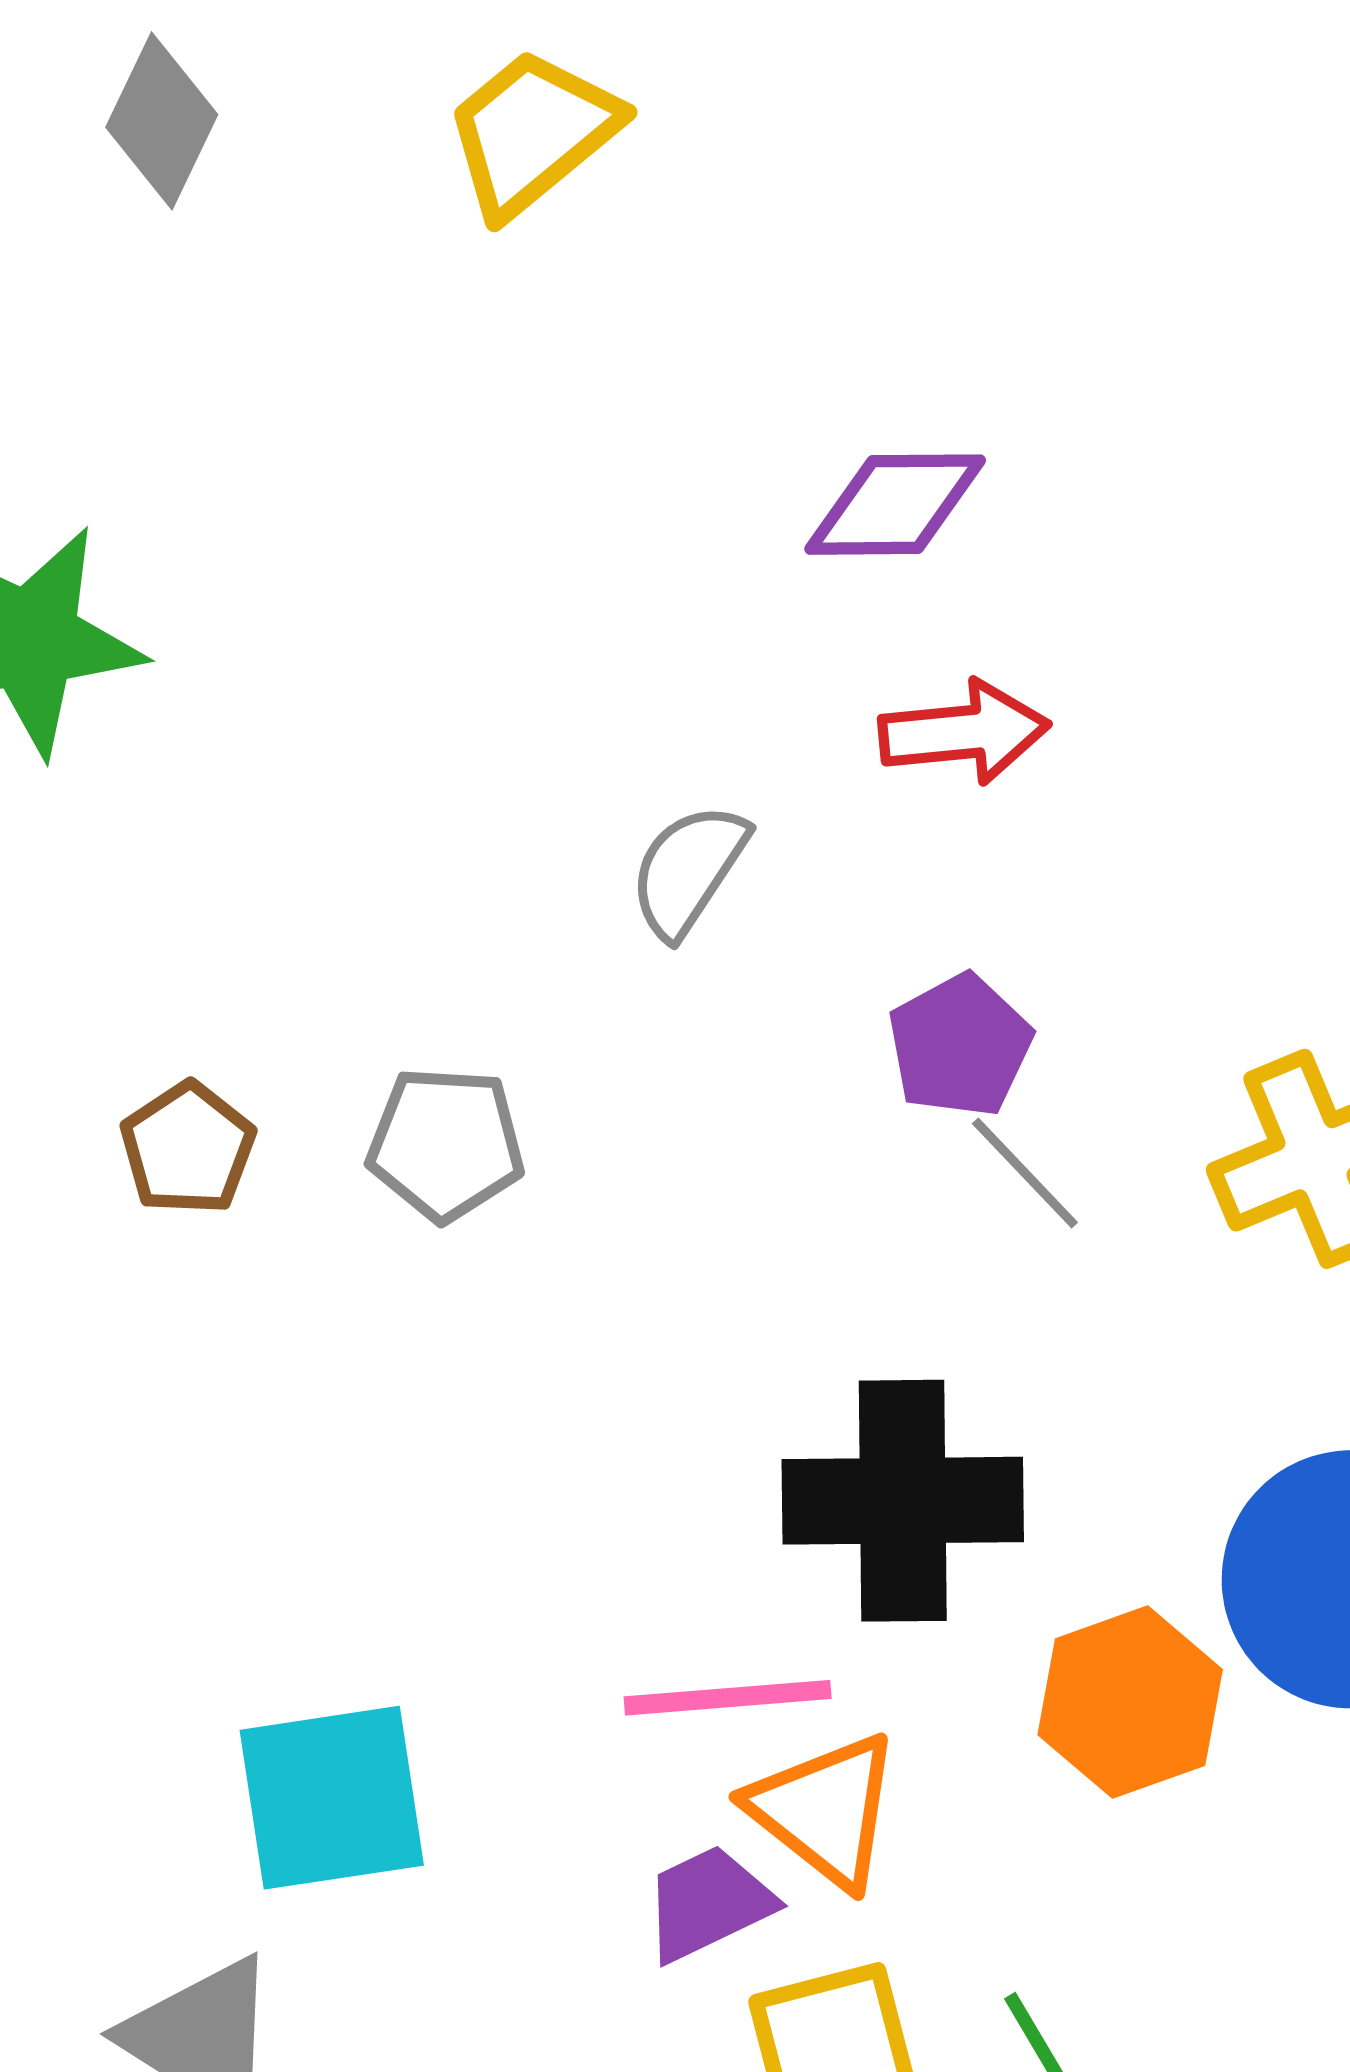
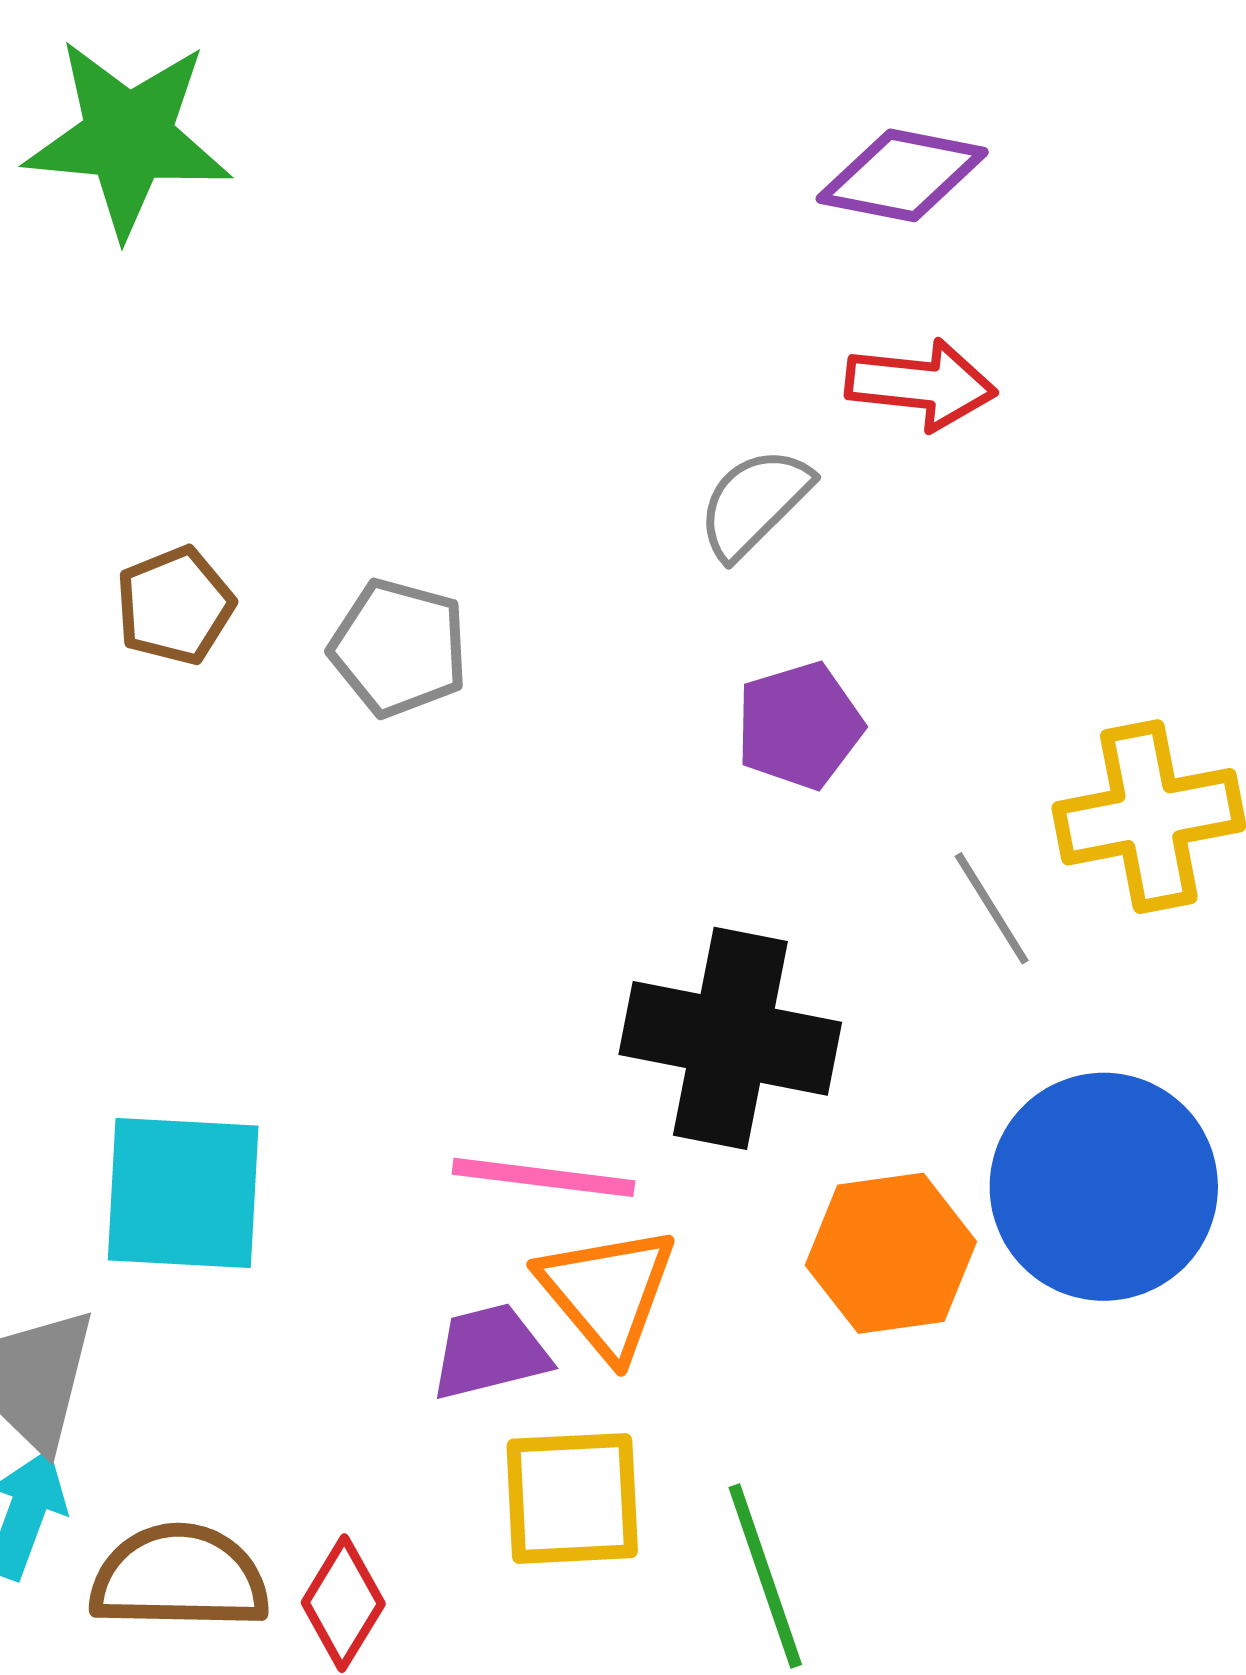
gray semicircle: (688, 870) -> (754, 503), moved
purple pentagon: (960, 1046) -> (799, 726), moved
gray line: (1025, 1173) -> (992, 908), moved

